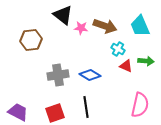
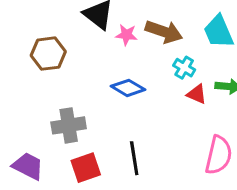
gray cross: (58, 75) -> (69, 125), moved
blue diamond: (90, 75) -> (128, 88), moved

